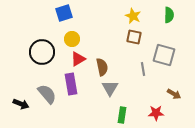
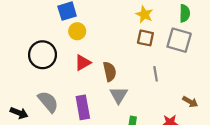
yellow circle: (72, 39) -> (77, 31), moved
gray square: (164, 55) -> (179, 40), moved
purple rectangle: (71, 84) -> (83, 107), moved

